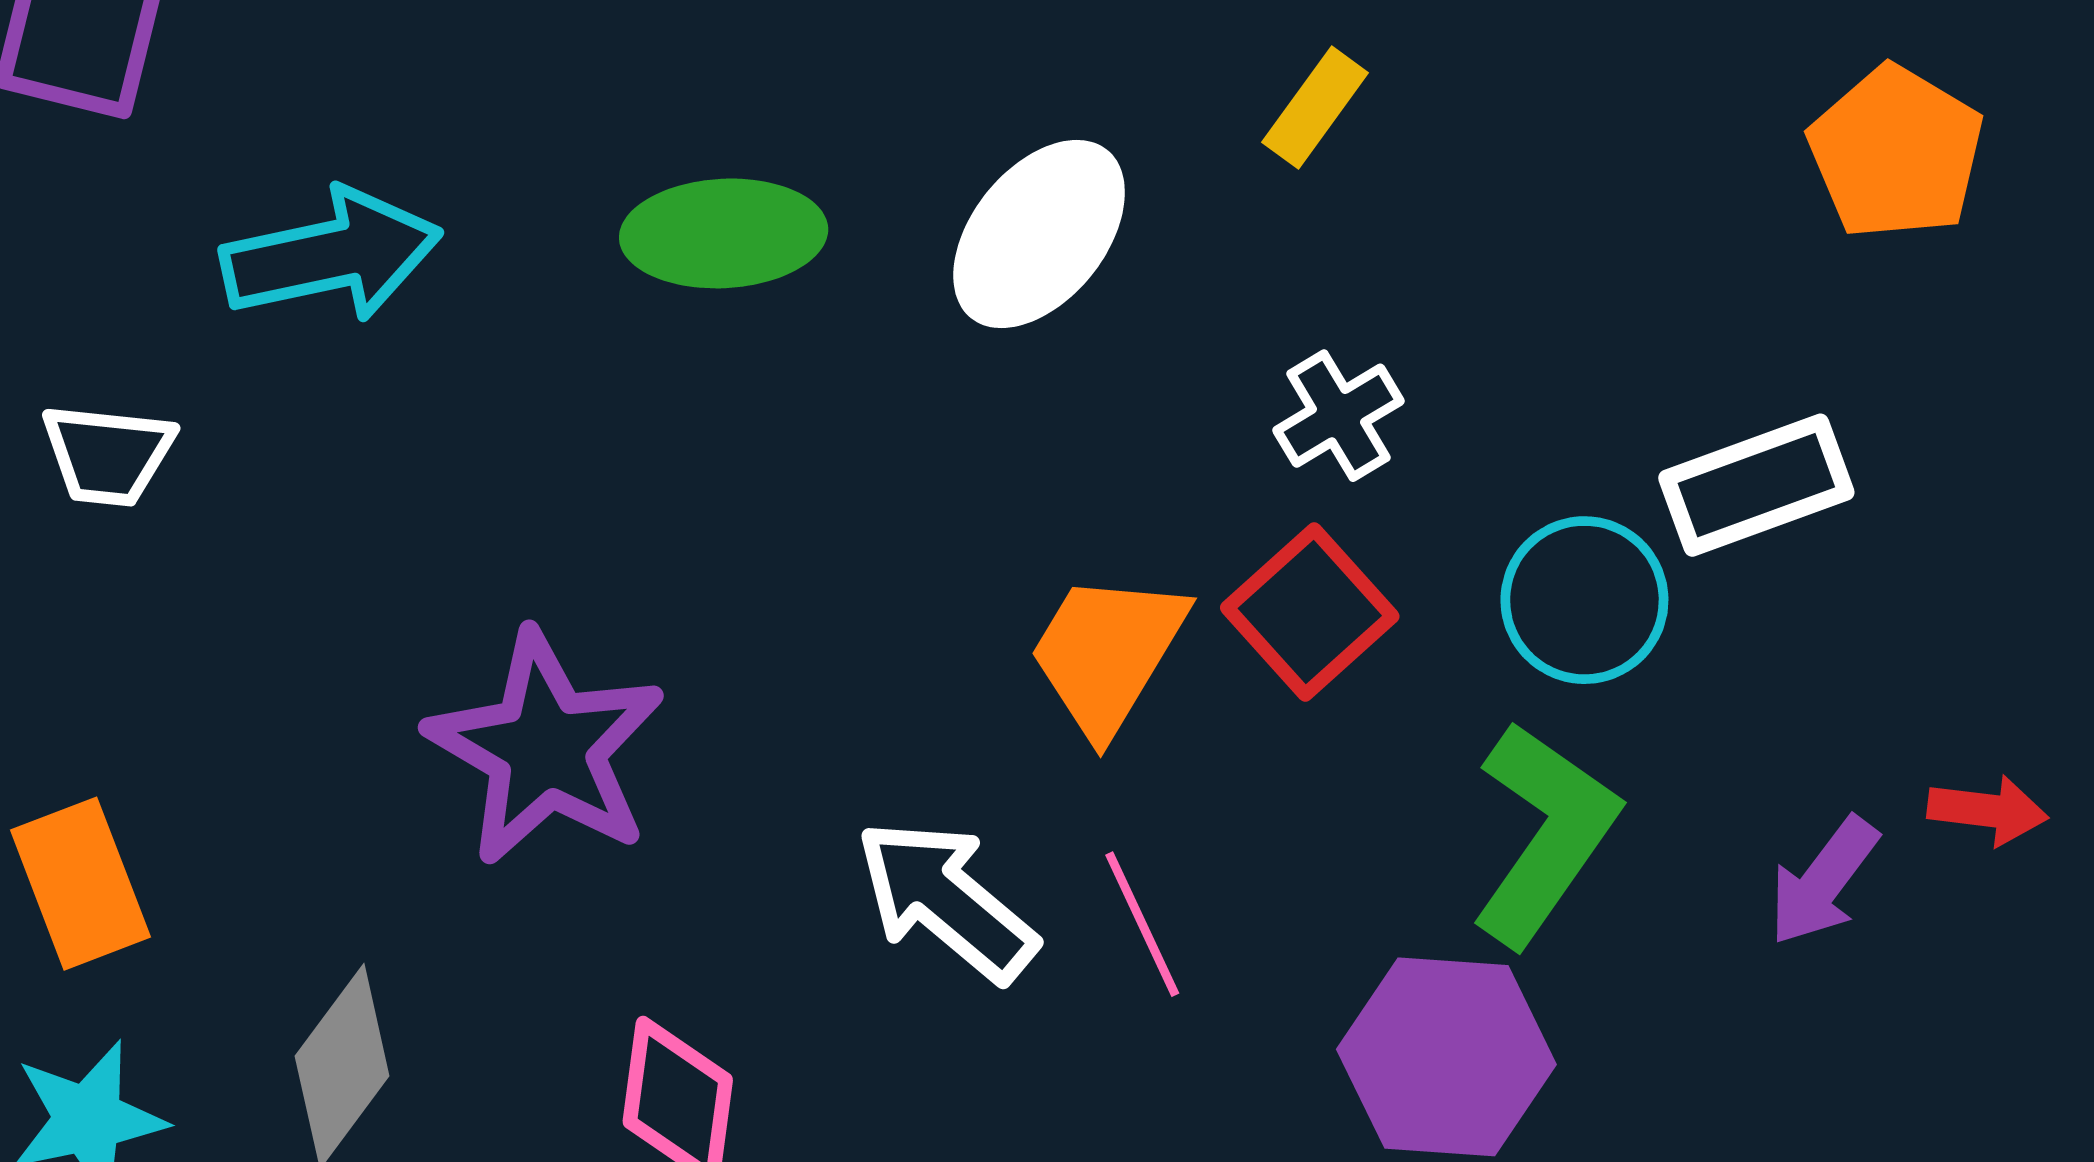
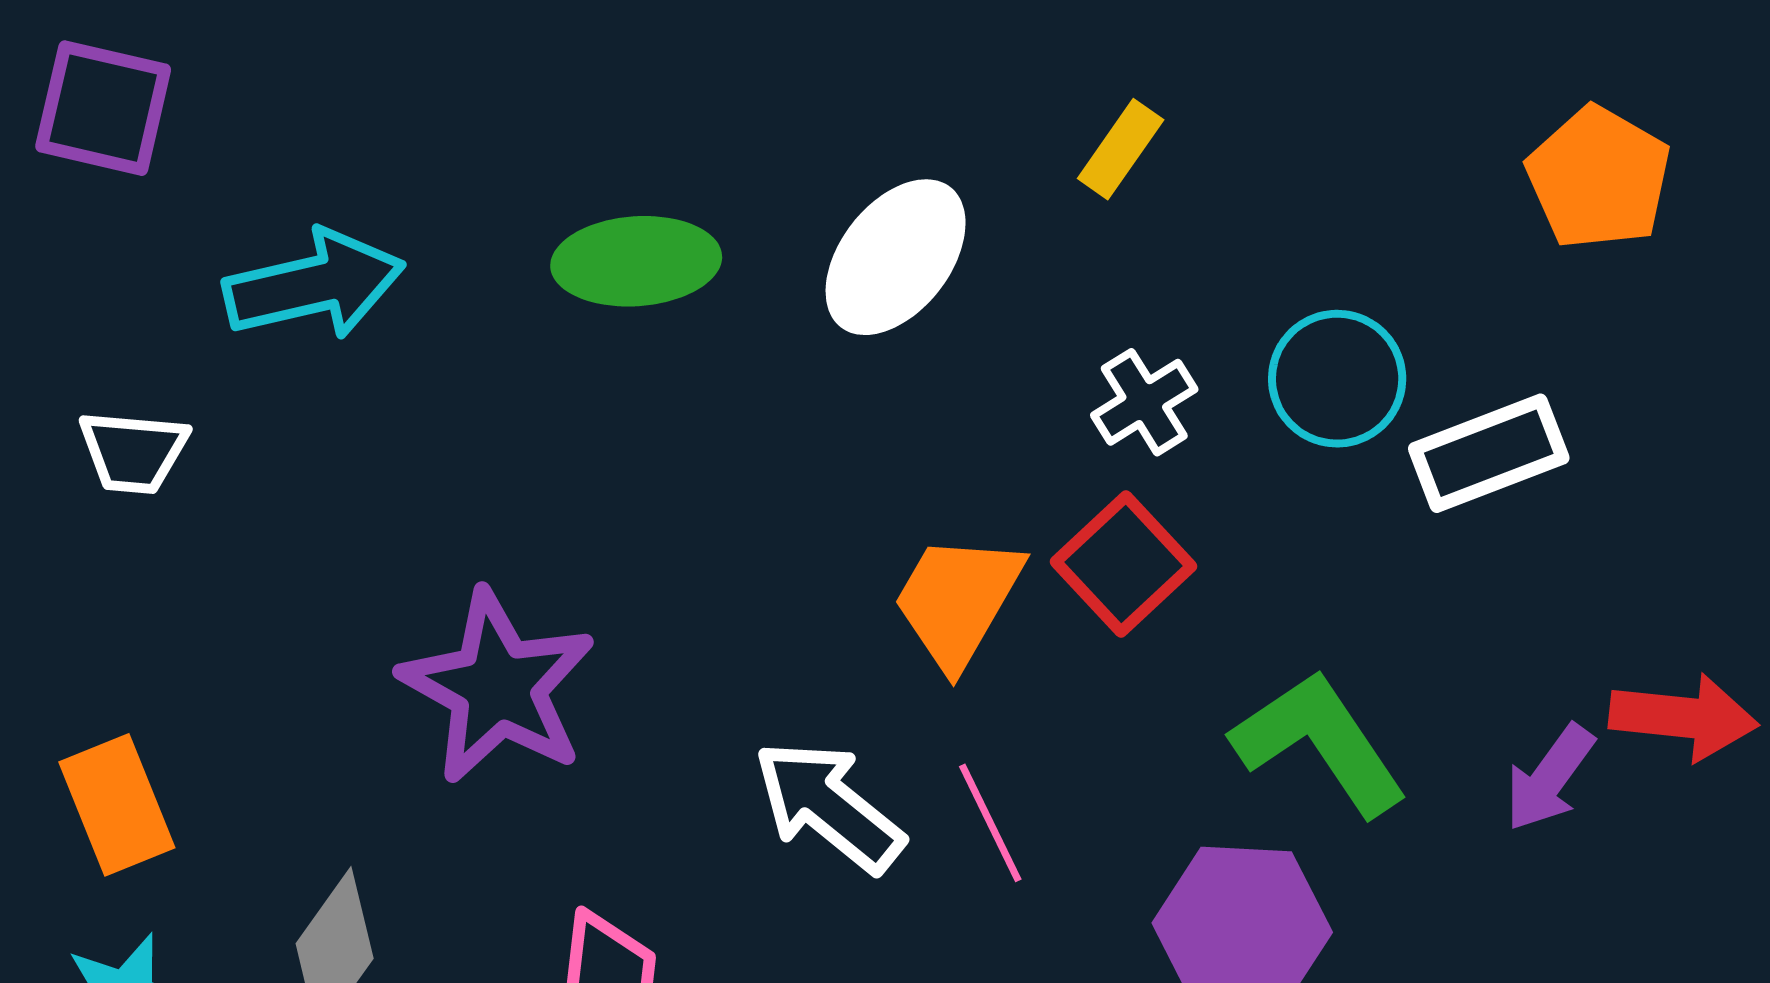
cyan circle: (1584, 600) -> (1337, 379), moved
red arrow: (1988, 810) -> (1684, 717), size x1.5
green L-shape: (1544, 834) -> (1319, 743), turned -68

